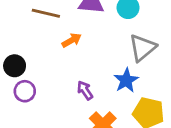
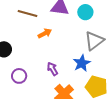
purple circle: (25, 91) -> (19, 76), moved

